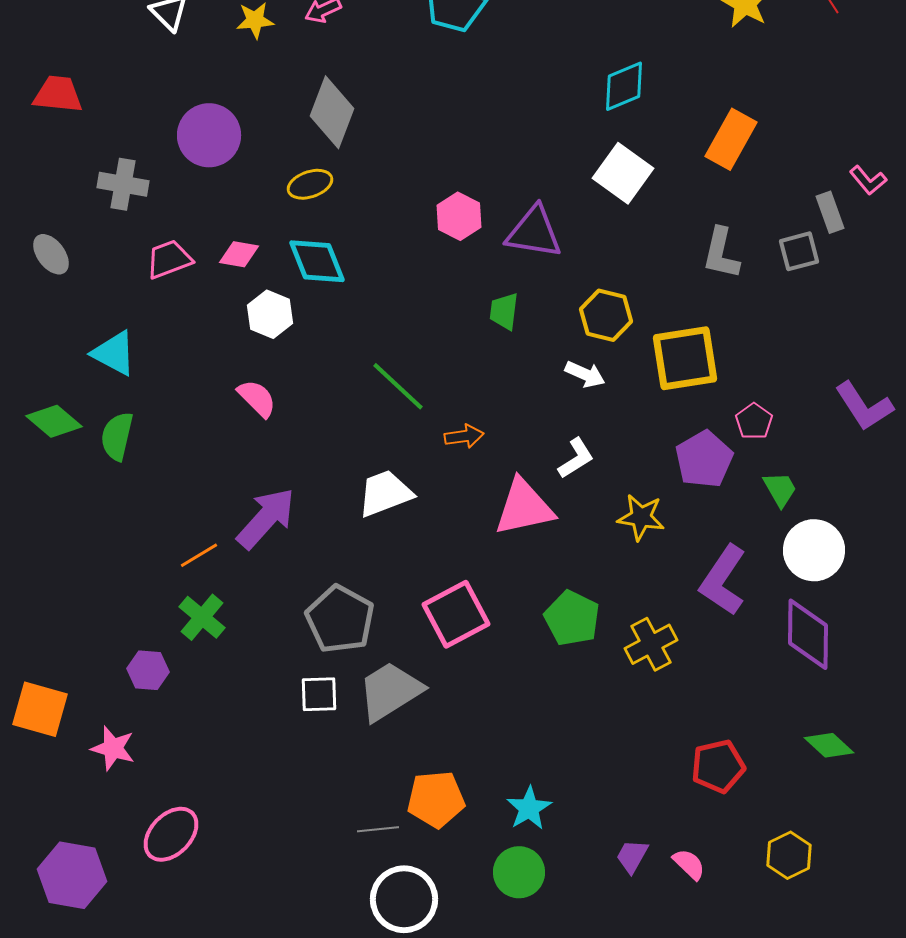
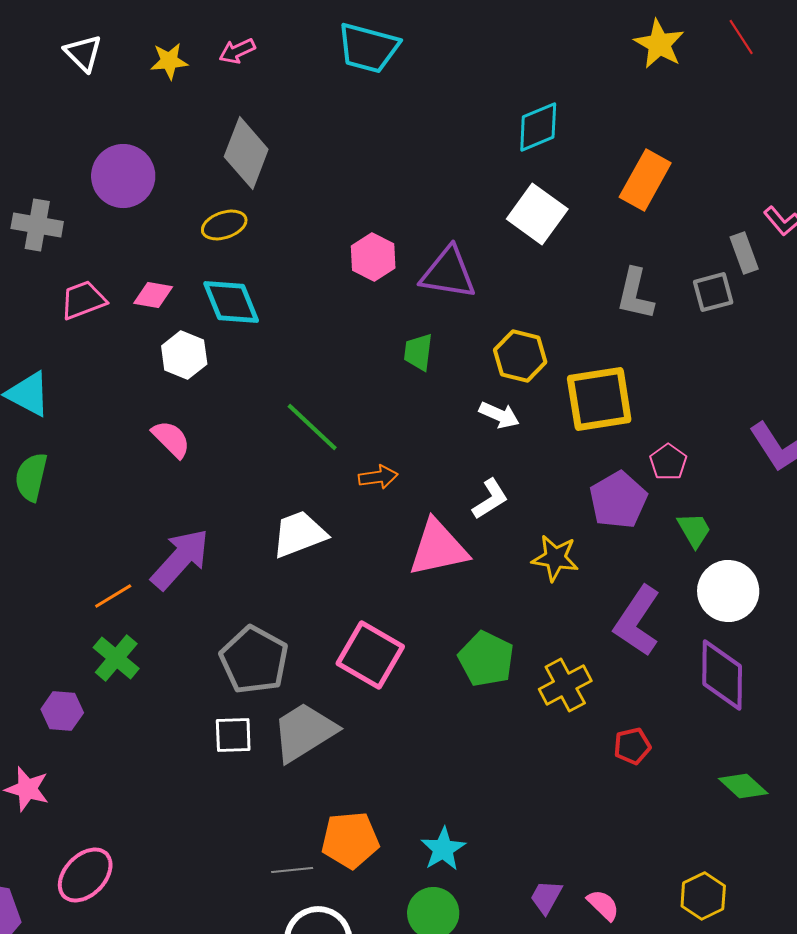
pink square: (456, 614) -> (370, 655), turned -32
red pentagon: (718, 766) -> (632, 746), moved, size x0.7

